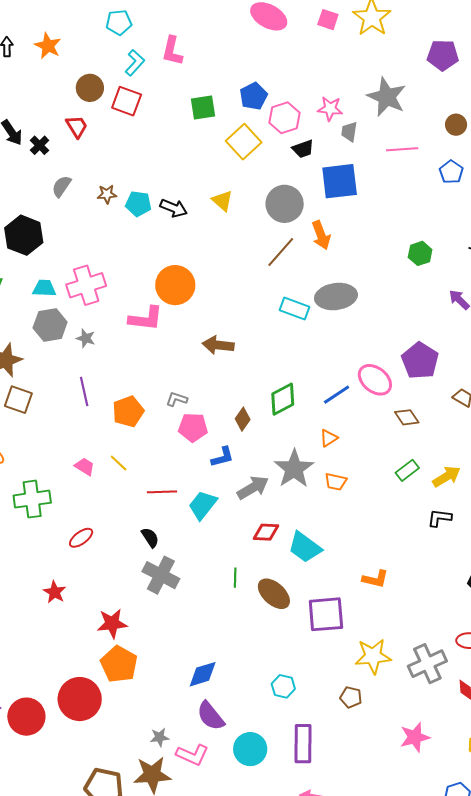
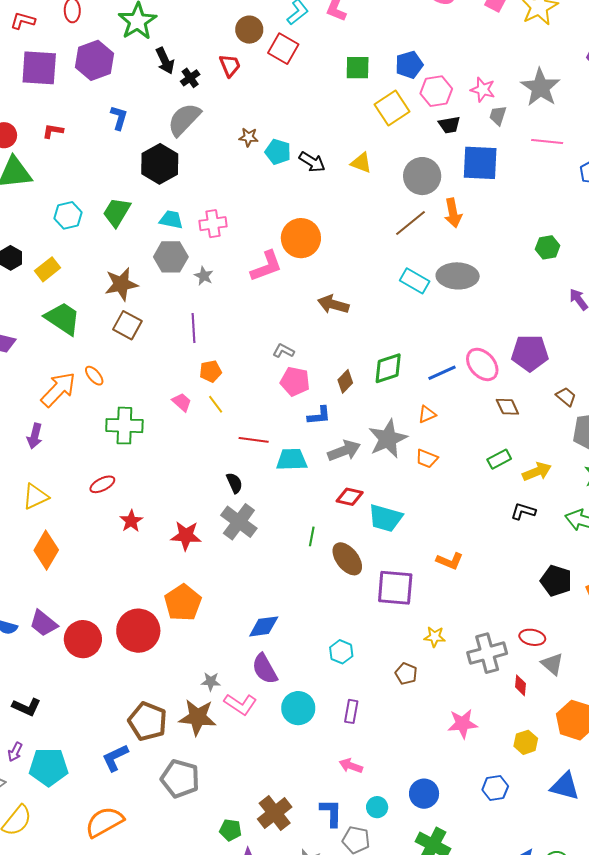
gray semicircle: (61, 186) -> (184, 119), moved, size x1.6
yellow triangle: (222, 201) -> (361, 163), turned -30
pink cross: (86, 285) -> (213, 224), size x0.7
pink L-shape: (146, 318) -> (266, 266), turned -36
purple pentagon: (420, 361) -> (530, 353), turned 30
orange pentagon: (128, 411) -> (211, 371), moved, size x0.7
cyan trapezoid: (203, 505) -> (292, 460), turned 40
red ellipse: (81, 538) -> (102, 484), moved
cyan trapezoid: (305, 547) -> (385, 518), turned -30
red star: (112, 623) -> (186, 536), moved
yellow star: (373, 656) -> (435, 637), size x0.6
purple rectangle: (303, 744) -> (351, 711), size x0.6

